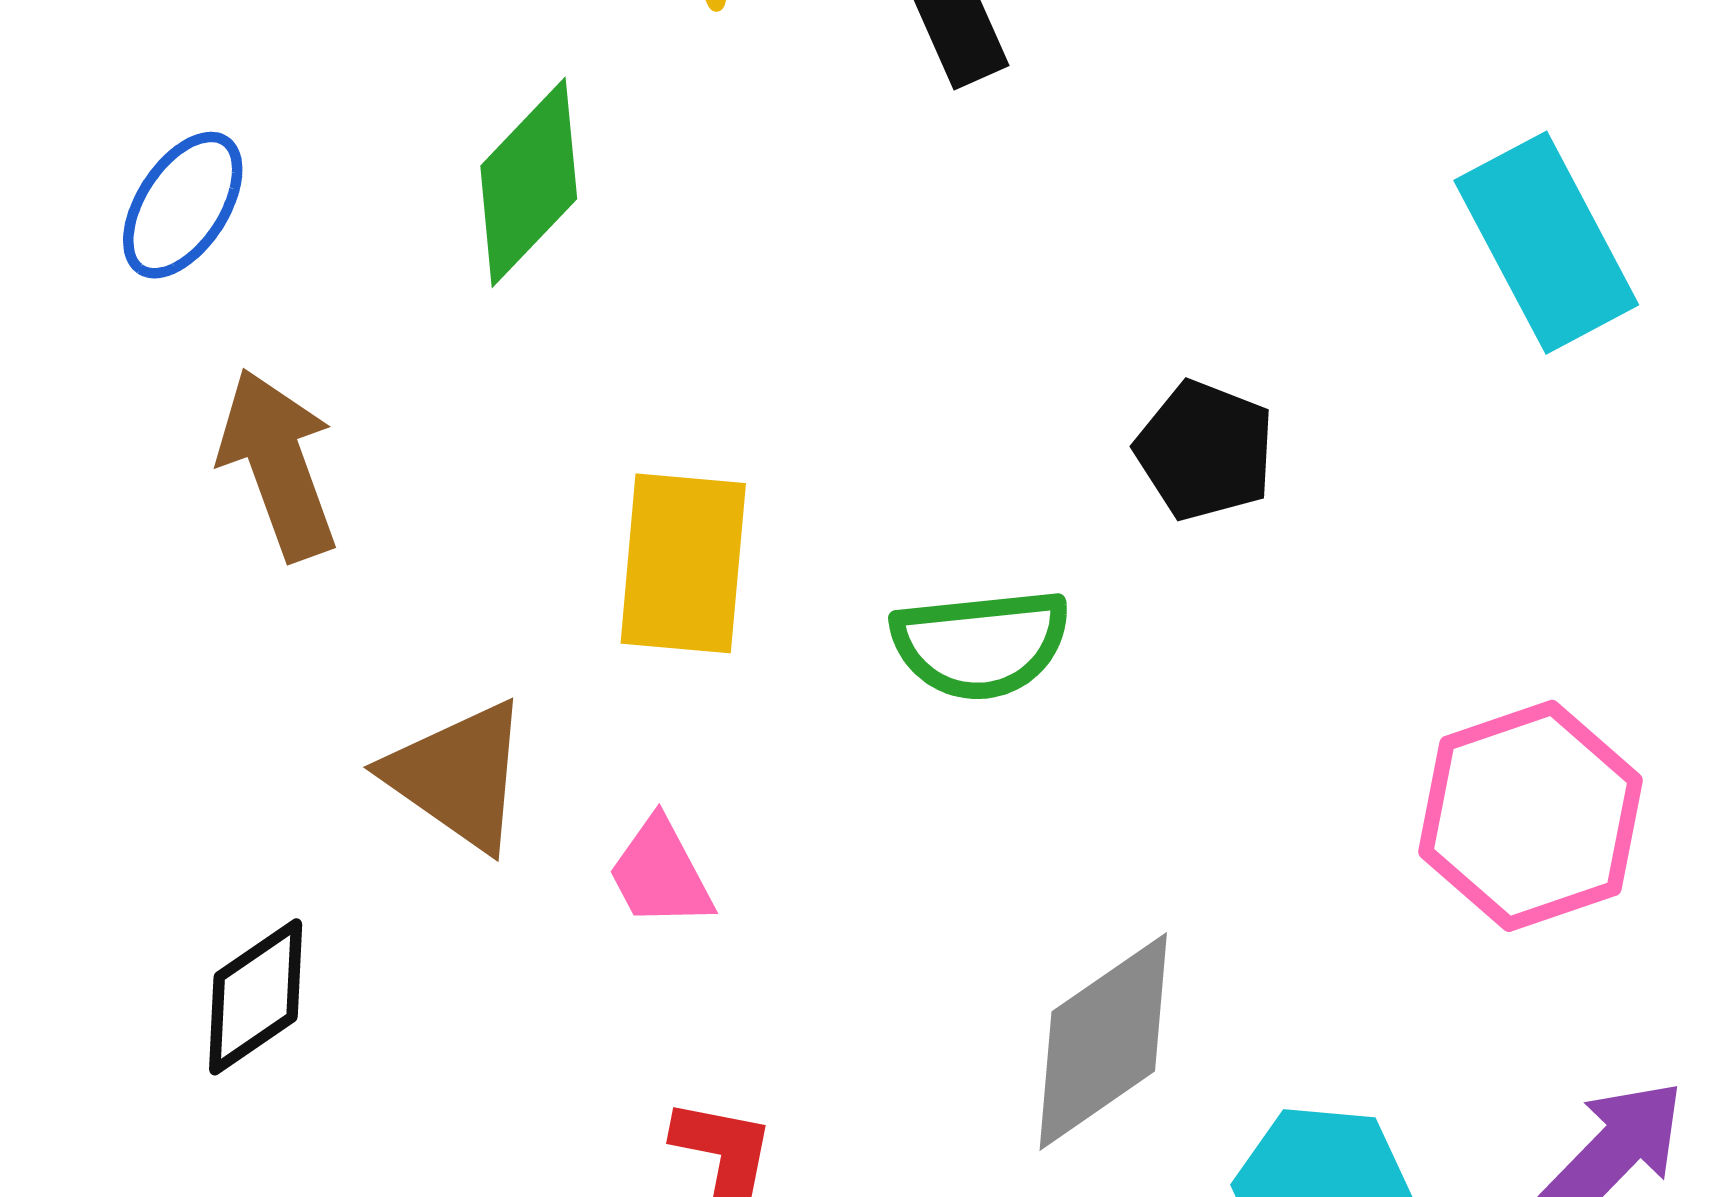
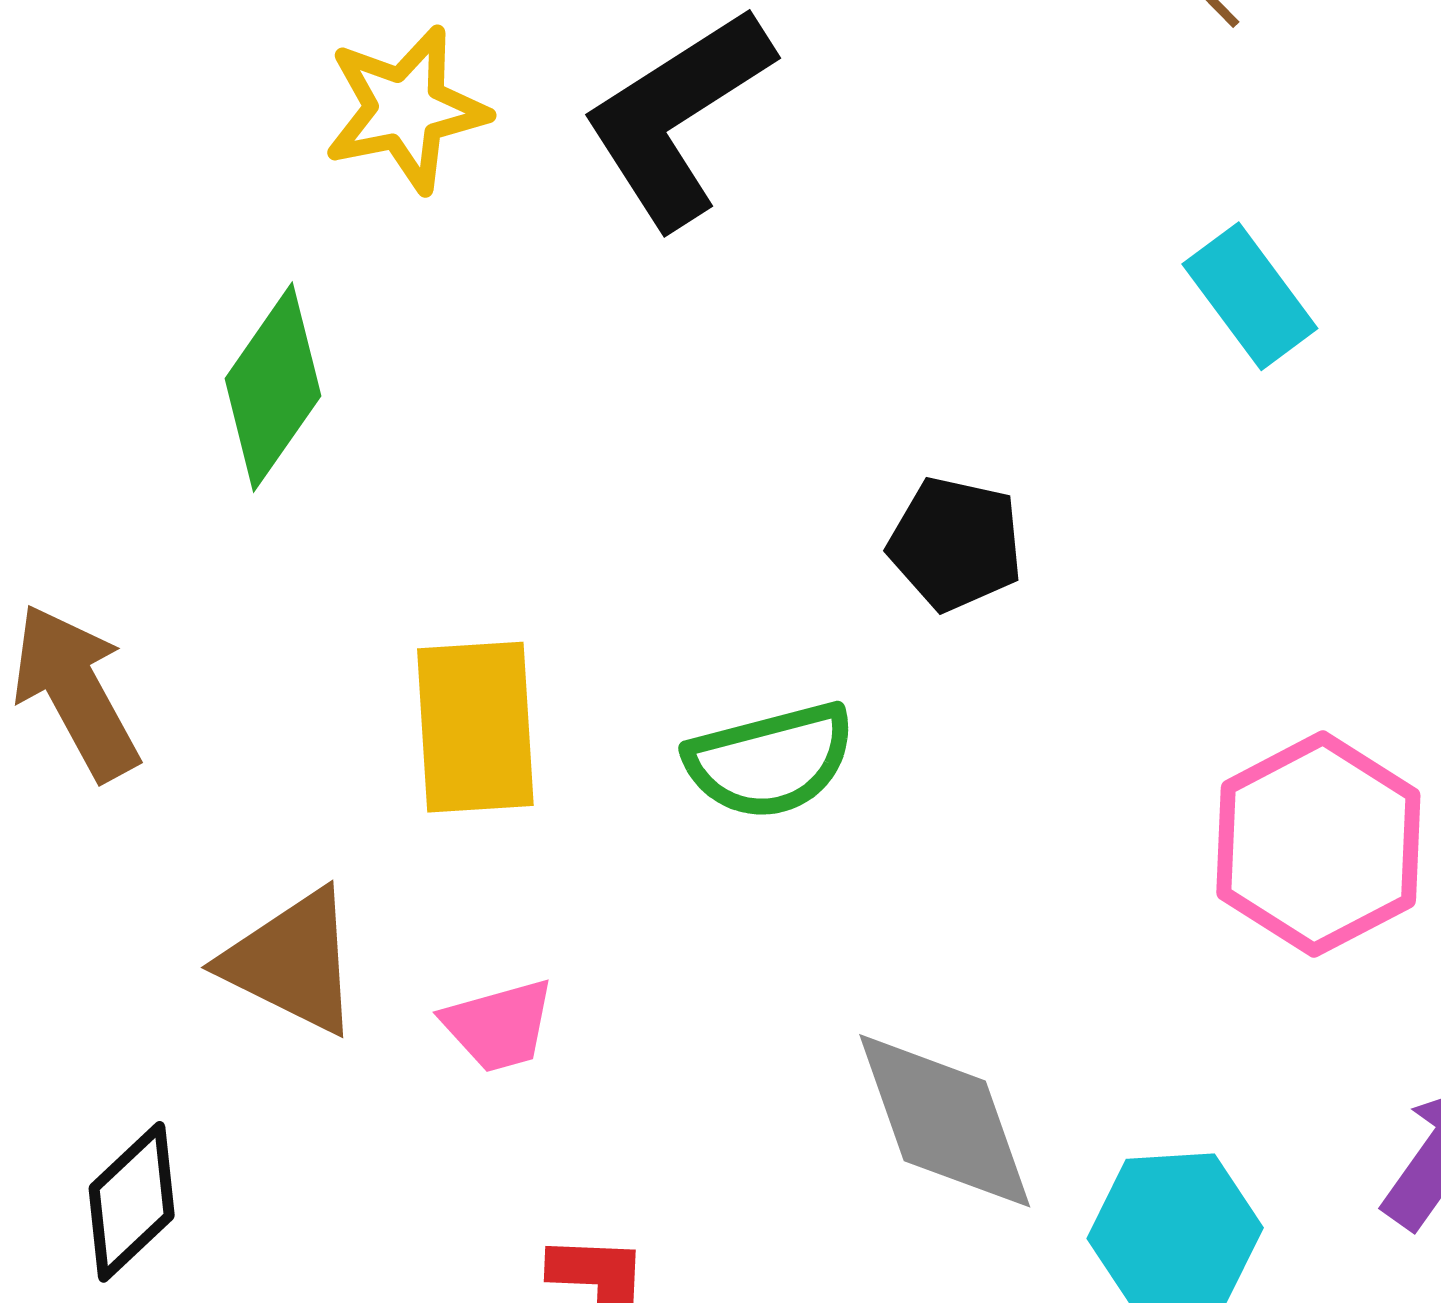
cyan rectangle: (1546, 243) -> (1250, 296), size x0.7
pink trapezoid: (660, 873) -> (499, 1025), turned -69
gray diamond: (1103, 1041) -> (945, 1121), turned -66

